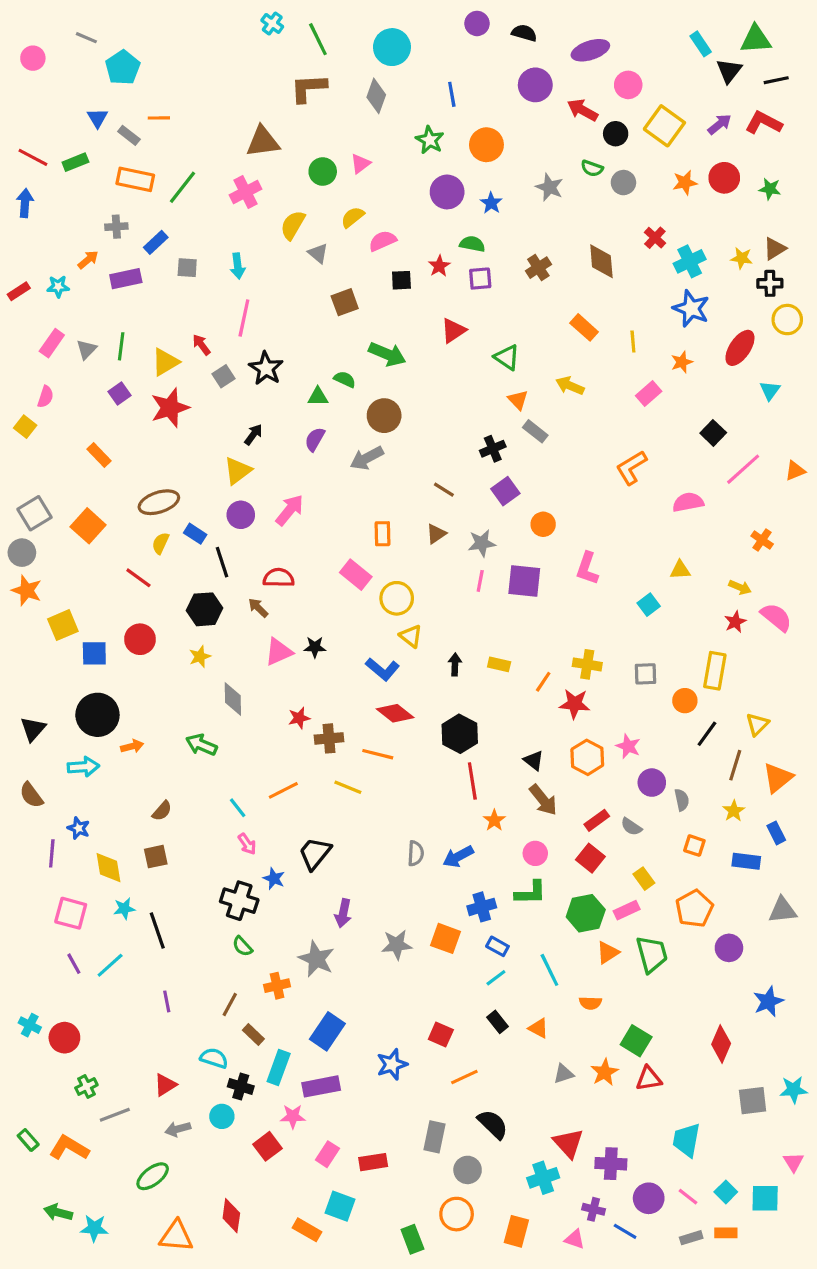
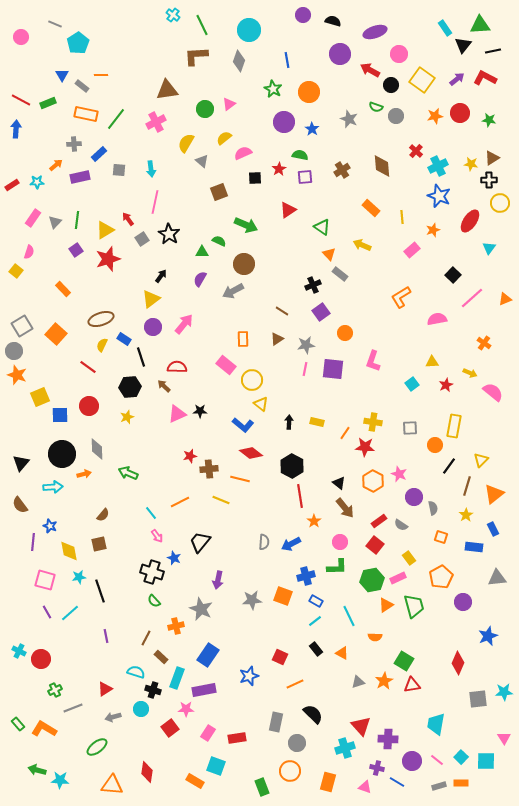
red star: (735, 622) -> (446, 385), moved
gray diamond: (233, 699) -> (97, 449), moved

